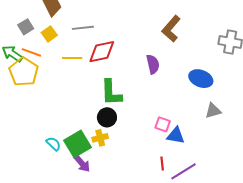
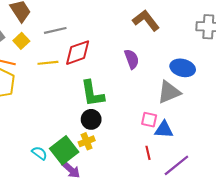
brown L-shape: (171, 29) -> (146, 20), turned 108
gray triangle: (213, 111) -> (169, 92), moved, size x1.4
red line: (162, 163) -> (148, 153), moved

